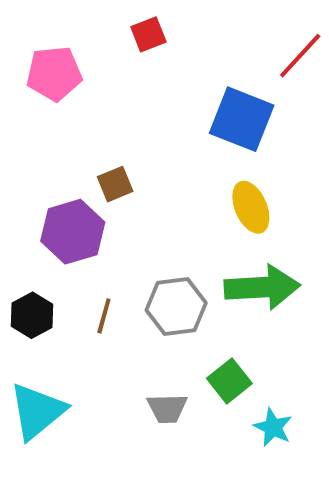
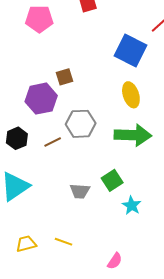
gray hexagon: (176, 307) -> (81, 124), moved
brown line: (104, 316) -> (53, 142), turned 42

